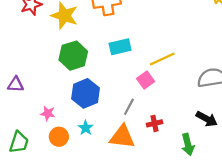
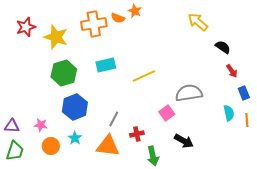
pink square: (146, 80) -> (167, 113), moved
purple triangle: (16, 84) -> (12, 126), moved
black arrow: (207, 119) -> (184, 141), moved
green arrow: (188, 144) -> (153, 156), moved

